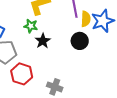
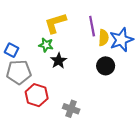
black circle: (80, 41) -> (106, 66), moved

